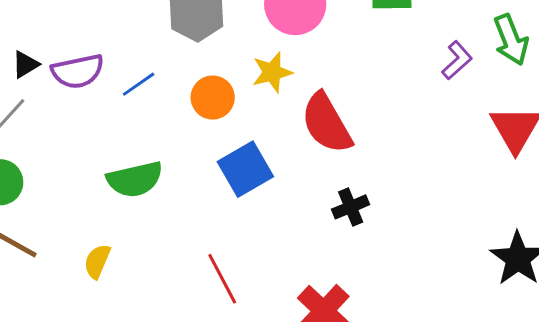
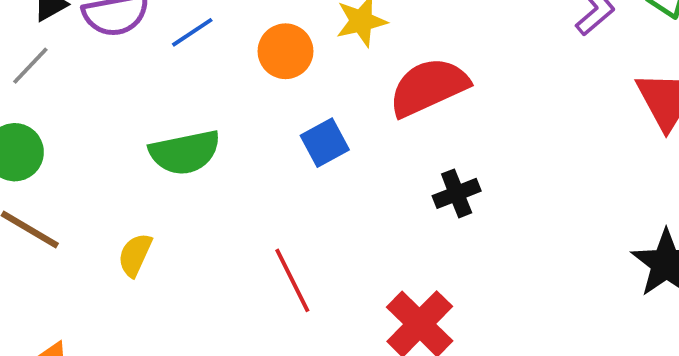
red semicircle: (327, 123) -> (429, 87), turned 94
blue square: (245, 169) -> (325, 143), size x0.7

